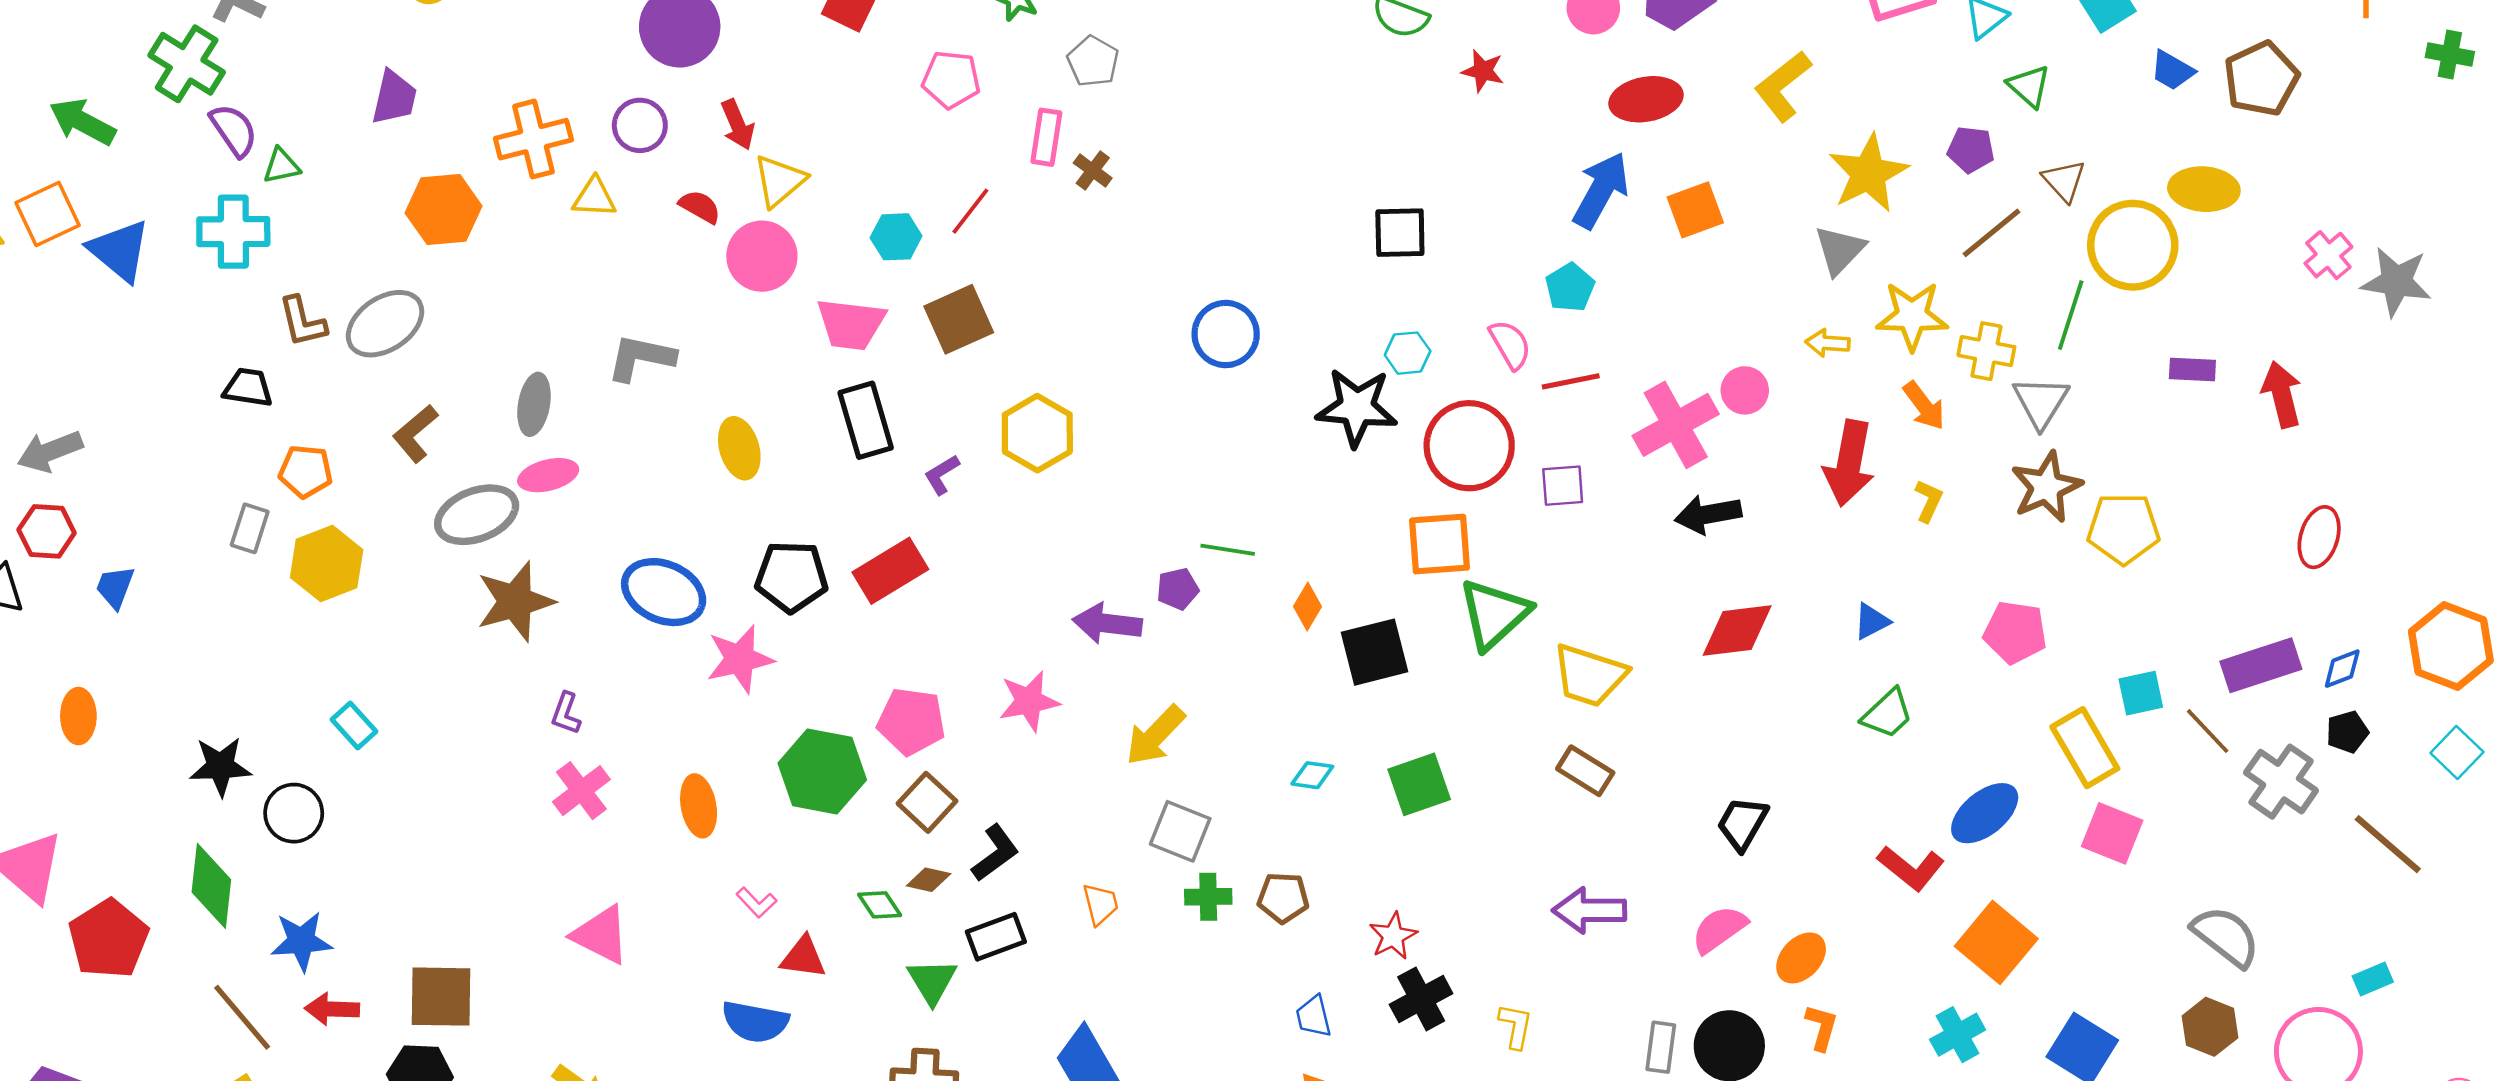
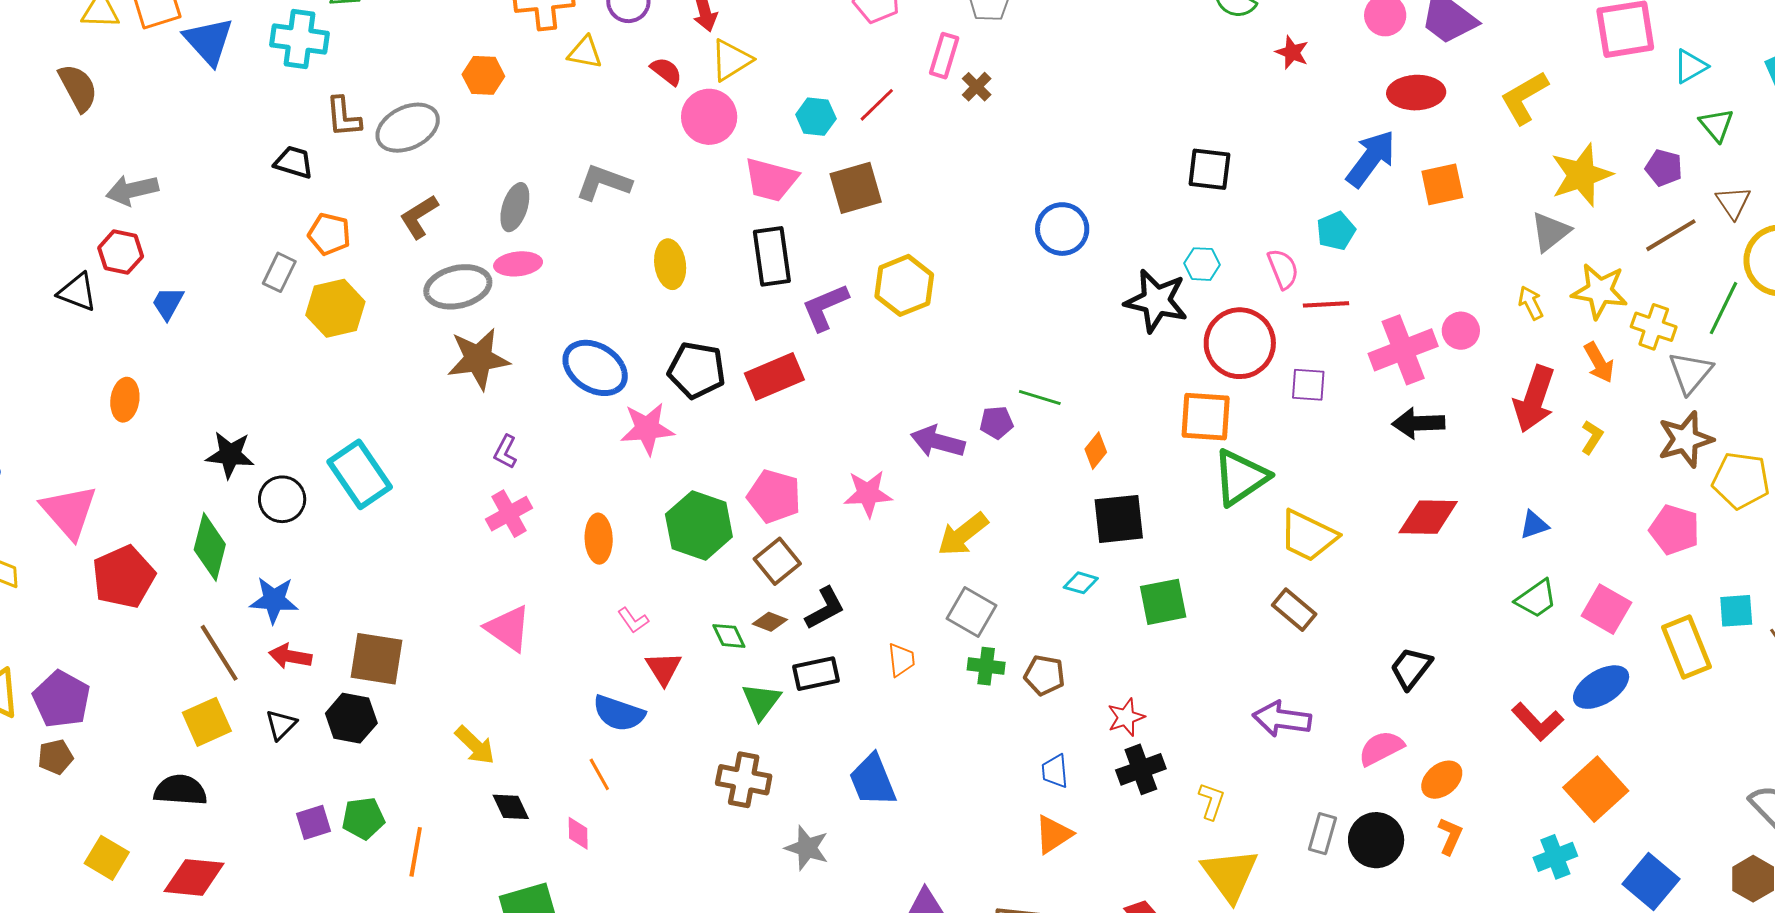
orange hexagon: (444, 209) -> (483, 75), moved, size x0.7
yellow arrow: (1828, 343) -> (1531, 303), turned 52
purple L-shape: (942, 475) -> (825, 307), size x1.6
pink pentagon: (2015, 632) -> (1674, 530), moved
black square: (1374, 652) -> (1119, 519), moved
cyan rectangle: (354, 725) -> (360, 474), moved, size x1.8
pink square: (2112, 833) -> (1606, 609), moved
red triangle: (803, 957) -> (664, 668), turned 42

